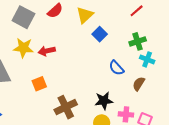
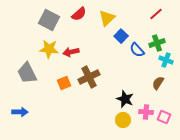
blue semicircle: (116, 68) -> (137, 50), moved
black star: (104, 101) -> (125, 99), turned 30
brown cross: (66, 107) -> (89, 77), moved

